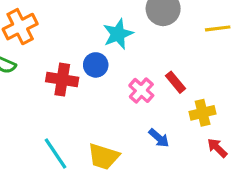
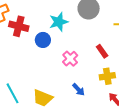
red cross: (62, 80) -> (19, 26), moved
red rectangle: (175, 82) -> (102, 51), moved

